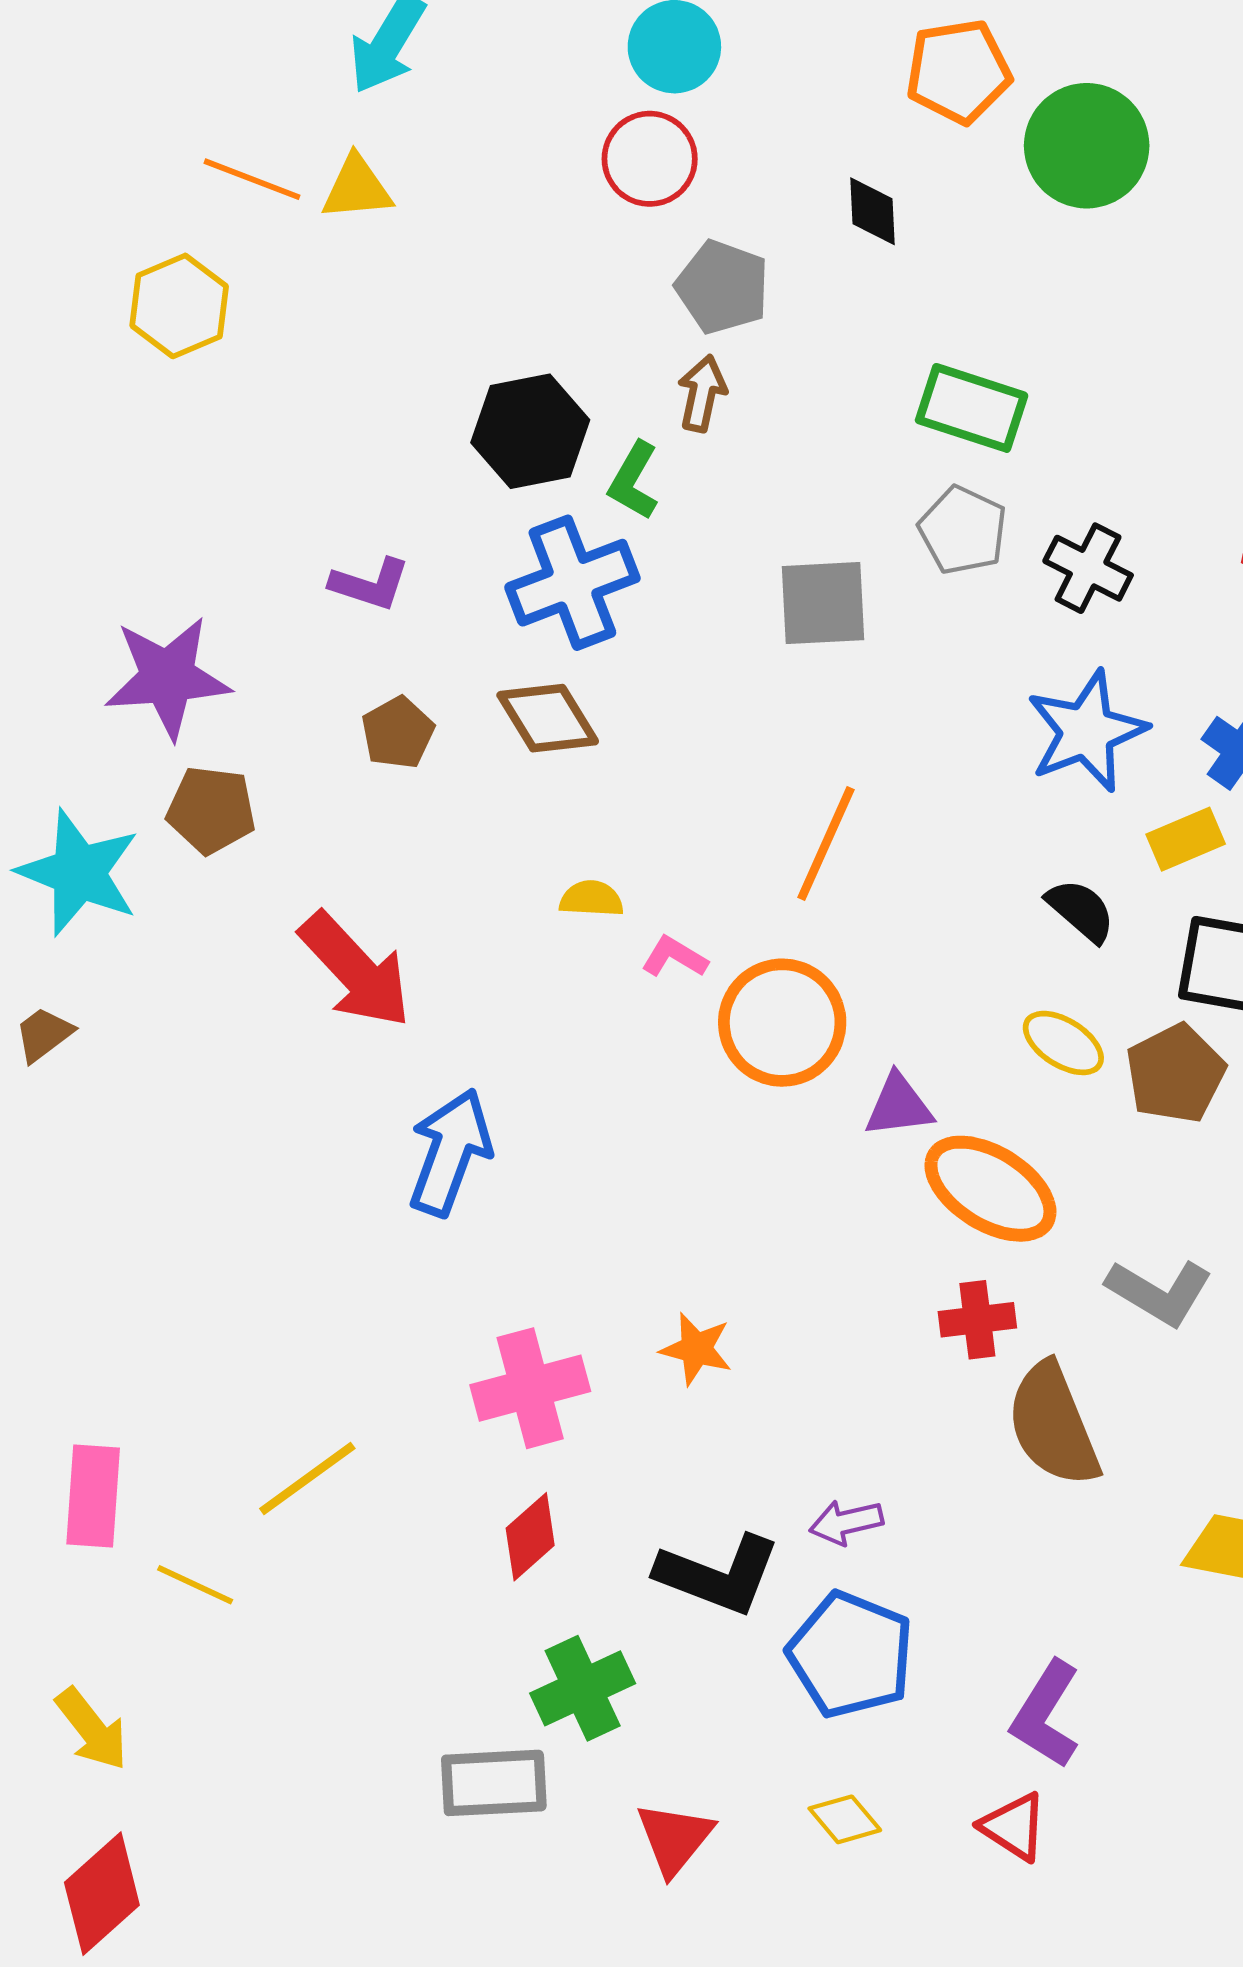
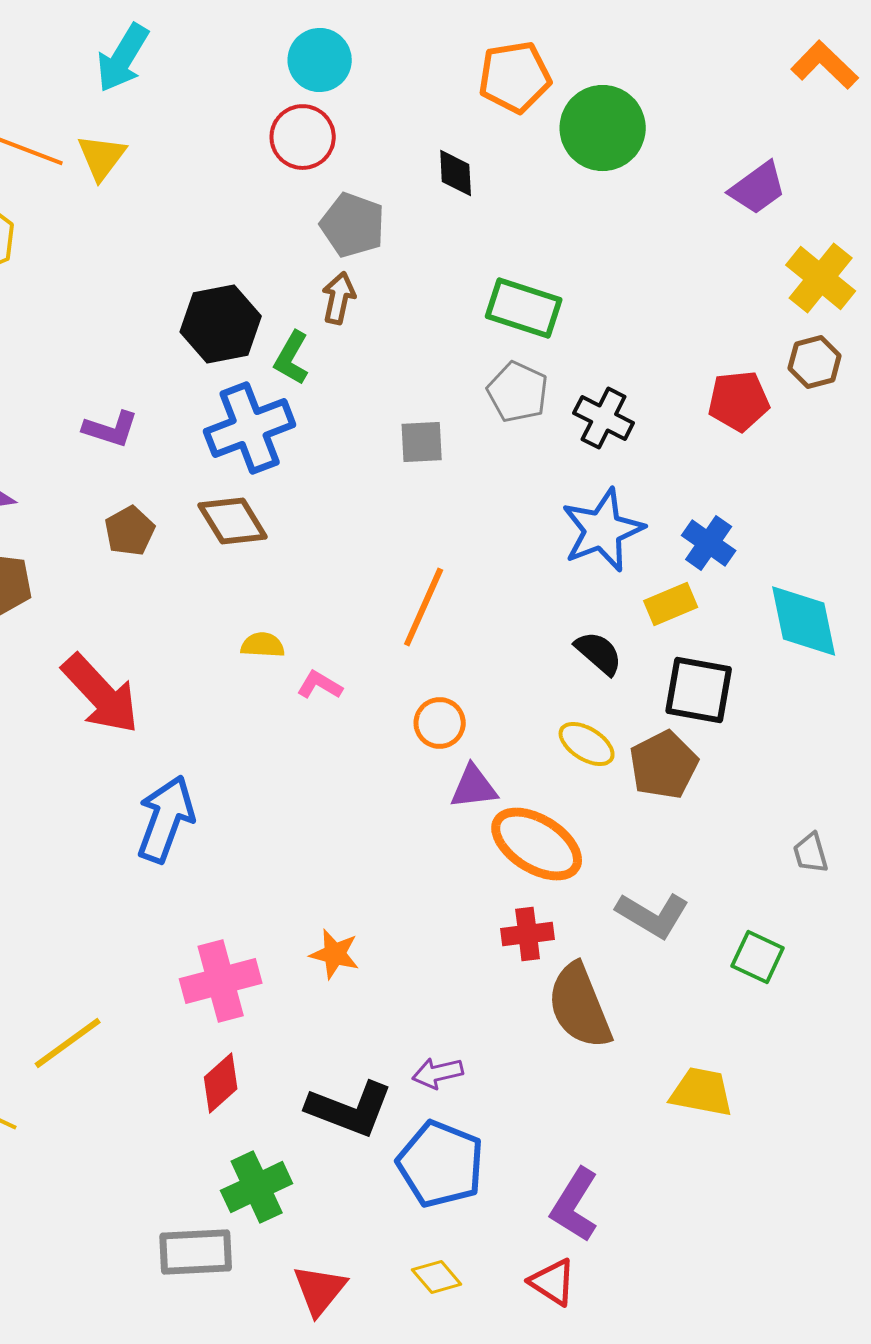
yellow triangle: (357, 188) -> (102, 157), turned -48
gray square: (823, 603) -> (422, 442), size x0.7
orange circle: (782, 1023) -> (440, 723), moved, size x0.6

